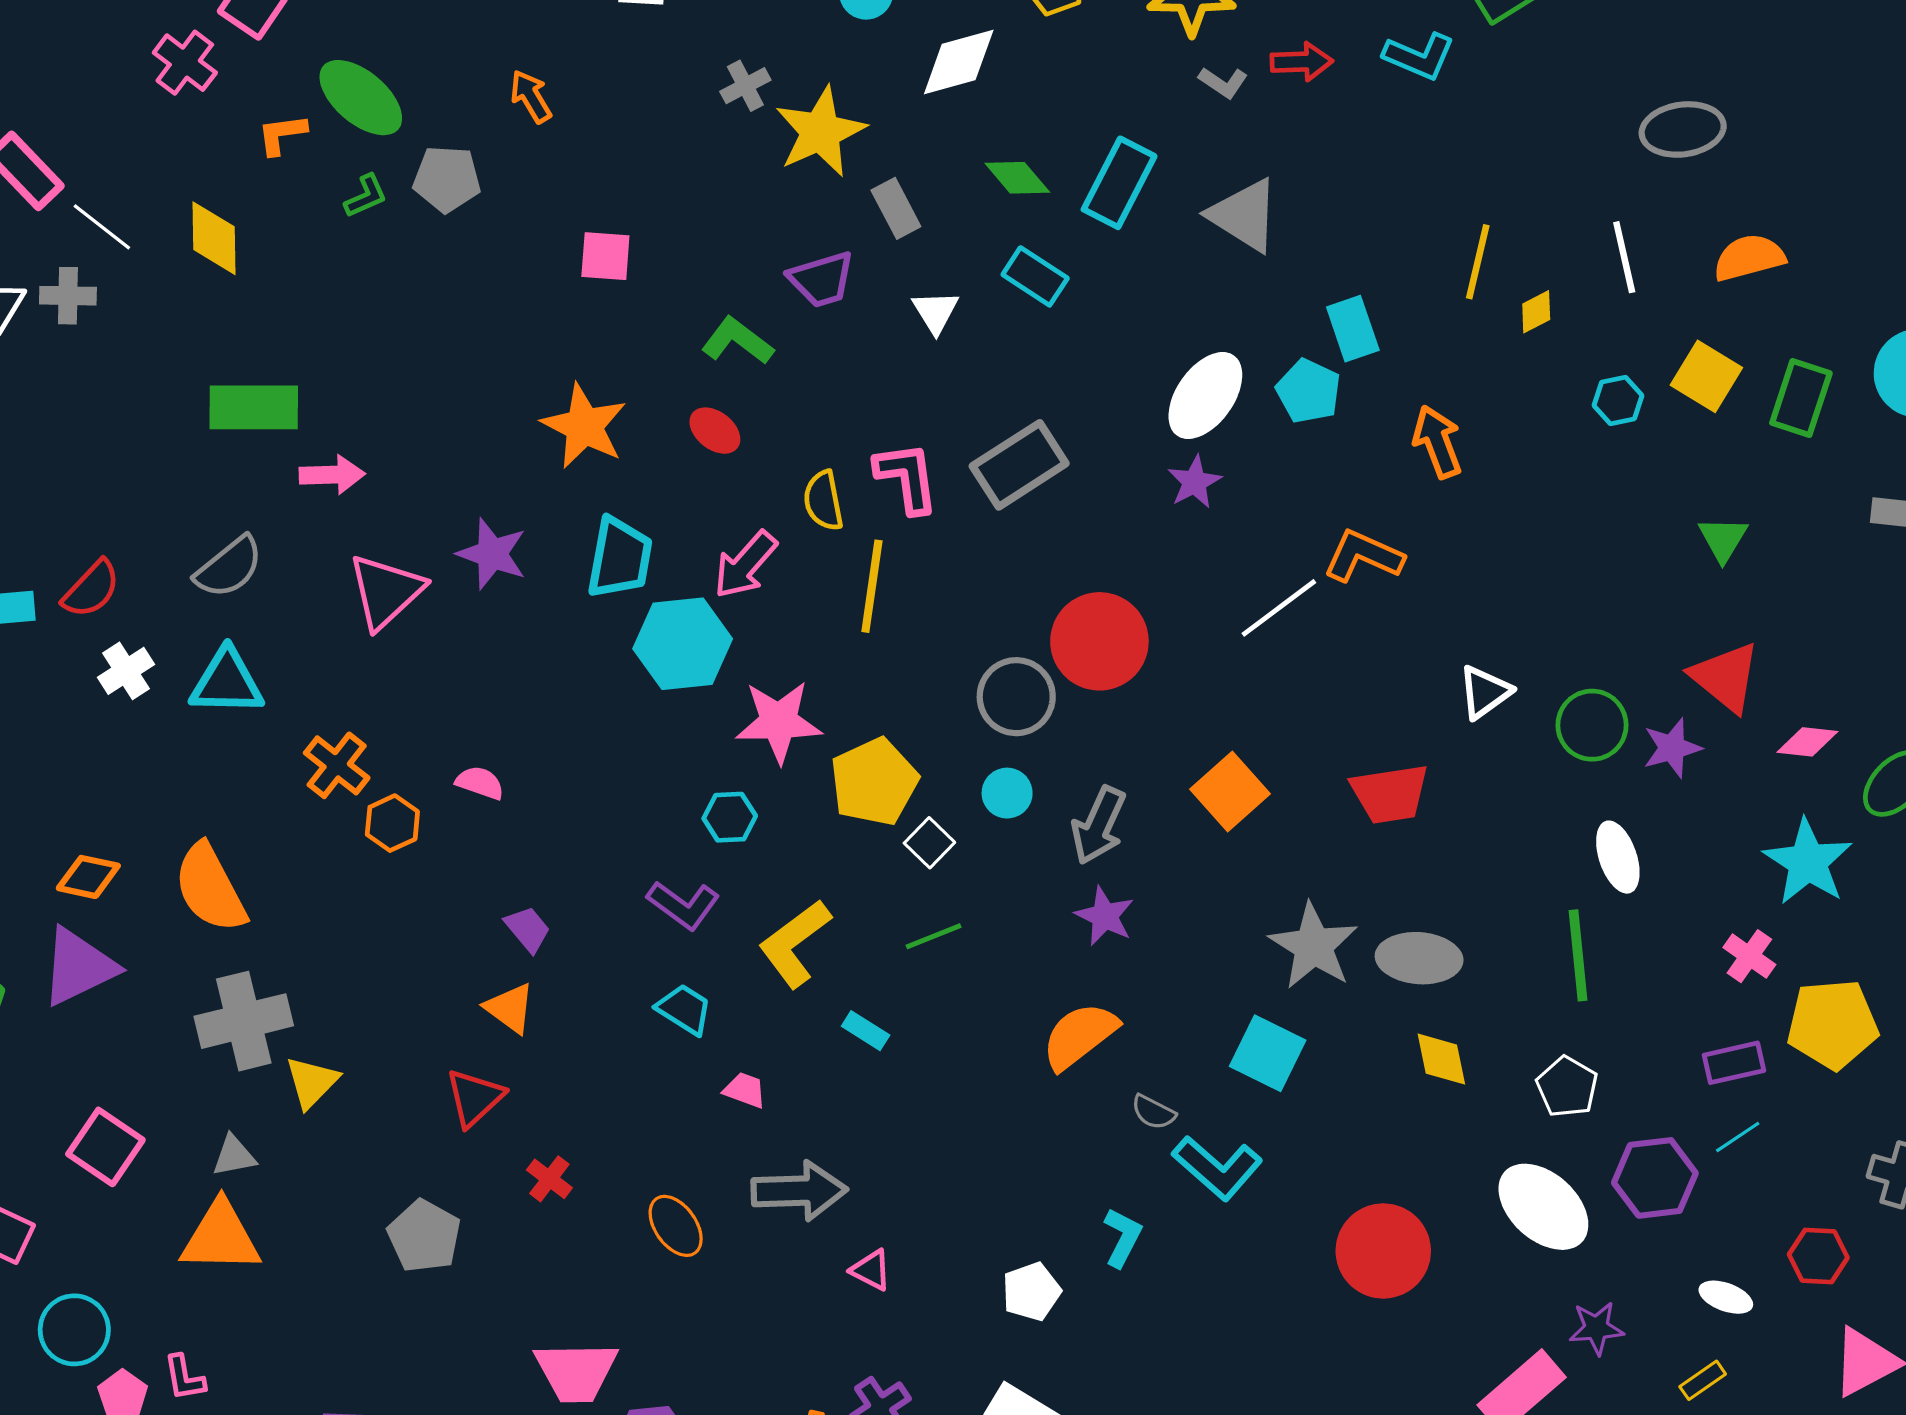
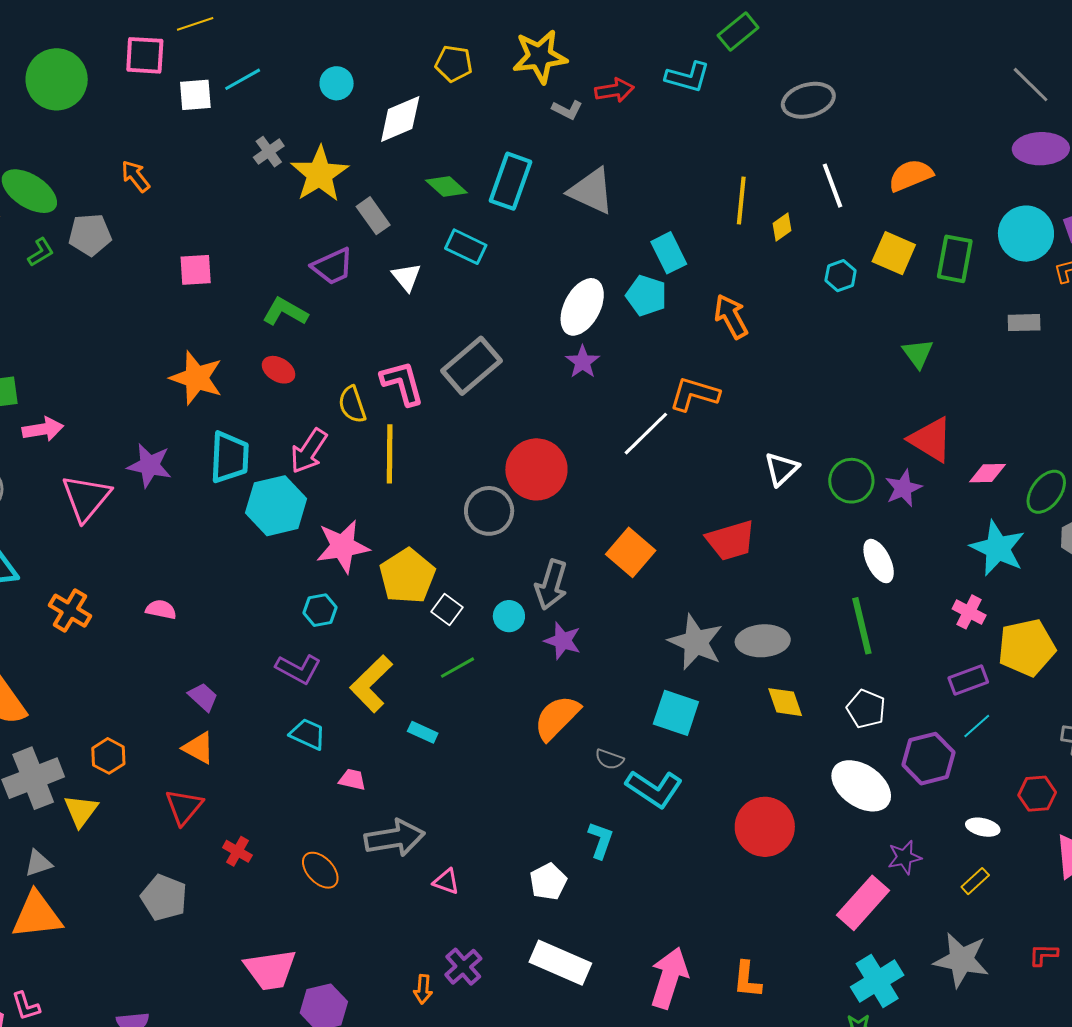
gray ellipse: (1683, 129) -> (808, 100), moved
cyan circle: (1007, 793) -> (509, 616), moved
orange hexagon: (392, 823) -> (108, 756), moved

